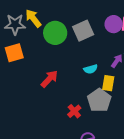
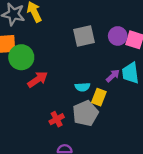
green circle: (55, 33) -> (21, 57), moved
cyan semicircle: (91, 69) -> (82, 87), moved

